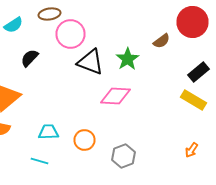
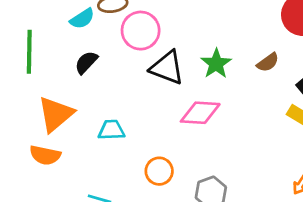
cyan semicircle: (14, 25) -> (82, 19), moved
brown semicircle: (162, 41) -> (268, 62), moved
cyan trapezoid: (48, 132) -> (111, 130), moved

